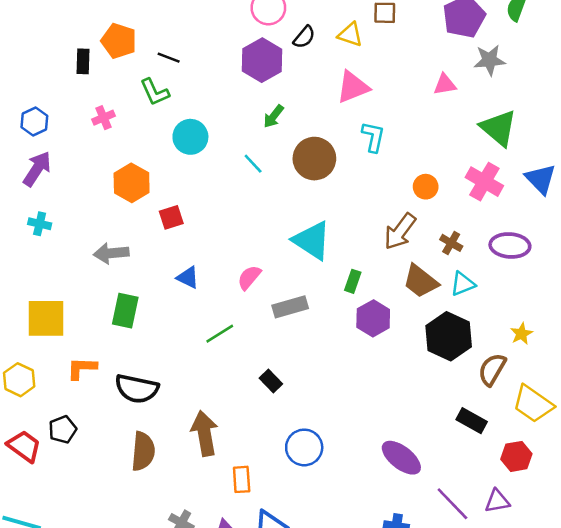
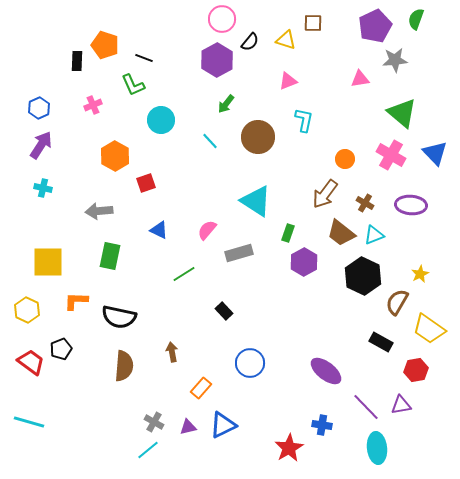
pink triangle: (353, 87) -> (288, 81), size x0.7
brown arrow: (204, 433) -> (172, 352), size x0.6
orange rectangle: (242, 479) -> (201, 388), turned 45

